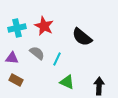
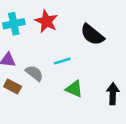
gray semicircle: (37, 53) -> (34, 73), moved
cyan line: (57, 59) -> (62, 61), turned 48

